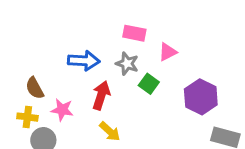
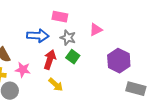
pink rectangle: (134, 33) -> (60, 17), moved
green square: (149, 84) -> (73, 57), moved

